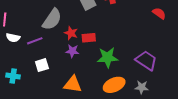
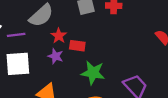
white square: (42, 65) -> (18, 64), size x1.6

